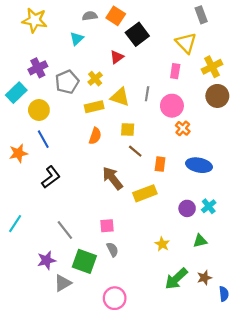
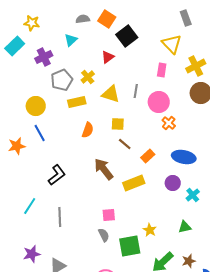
yellow star: (35, 20) -> (32, 23), size x0.7
purple cross: (38, 68) -> (44, 57), moved
cyan rectangle: (16, 93) -> (15, 46), moved
yellow rectangle: (94, 107) -> (77, 102), moved
orange rectangle: (160, 164) -> (148, 156), turned 40
black L-shape: (51, 177) -> (57, 175), moved
purple circle: (187, 208) -> (173, 183), moved
cyan line: (15, 224) -> (30, 206), moved
pink square: (107, 226) -> (109, 215), moved
gray line: (65, 230) -> (60, 217), turned 36
purple star: (46, 260) -> (32, 254), moved
green square: (84, 261) -> (130, 246), moved, turned -30

